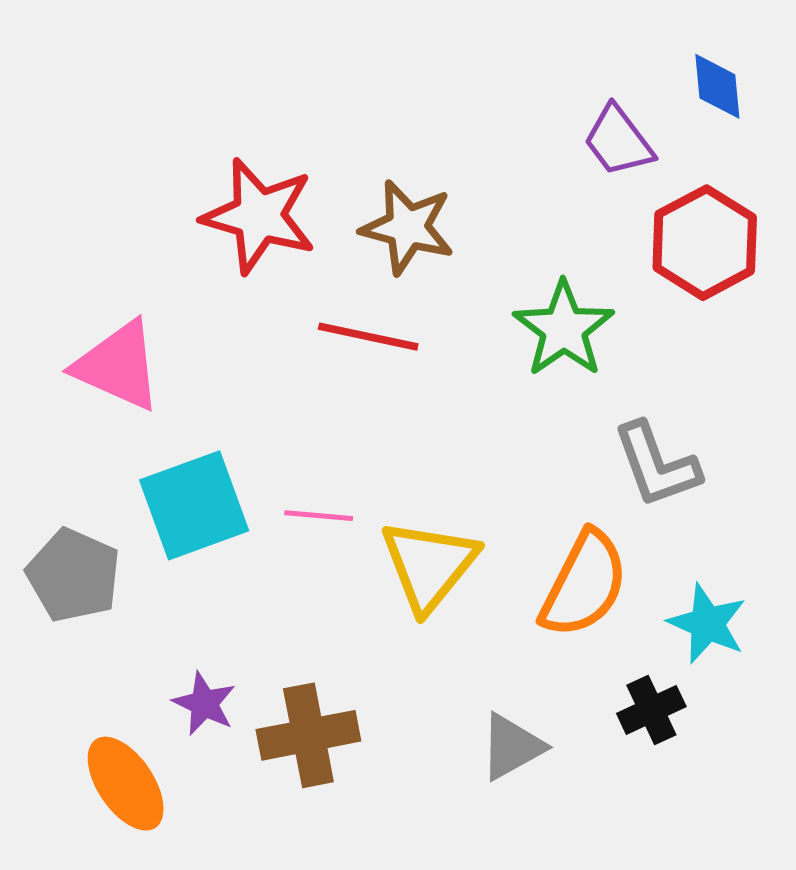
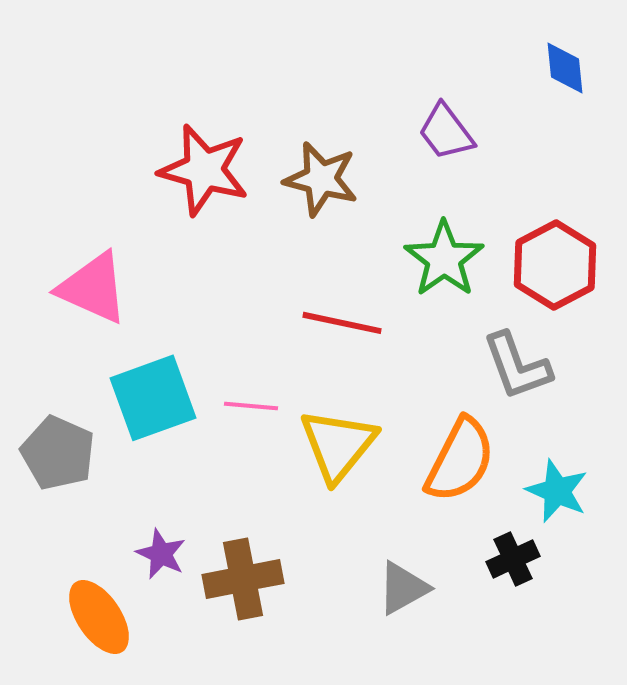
purple trapezoid: (618, 141) -> (446, 132), moved
red hexagon: (705, 243) -> (555, 265), moved
red line: (368, 337) -> (342, 323), moved

